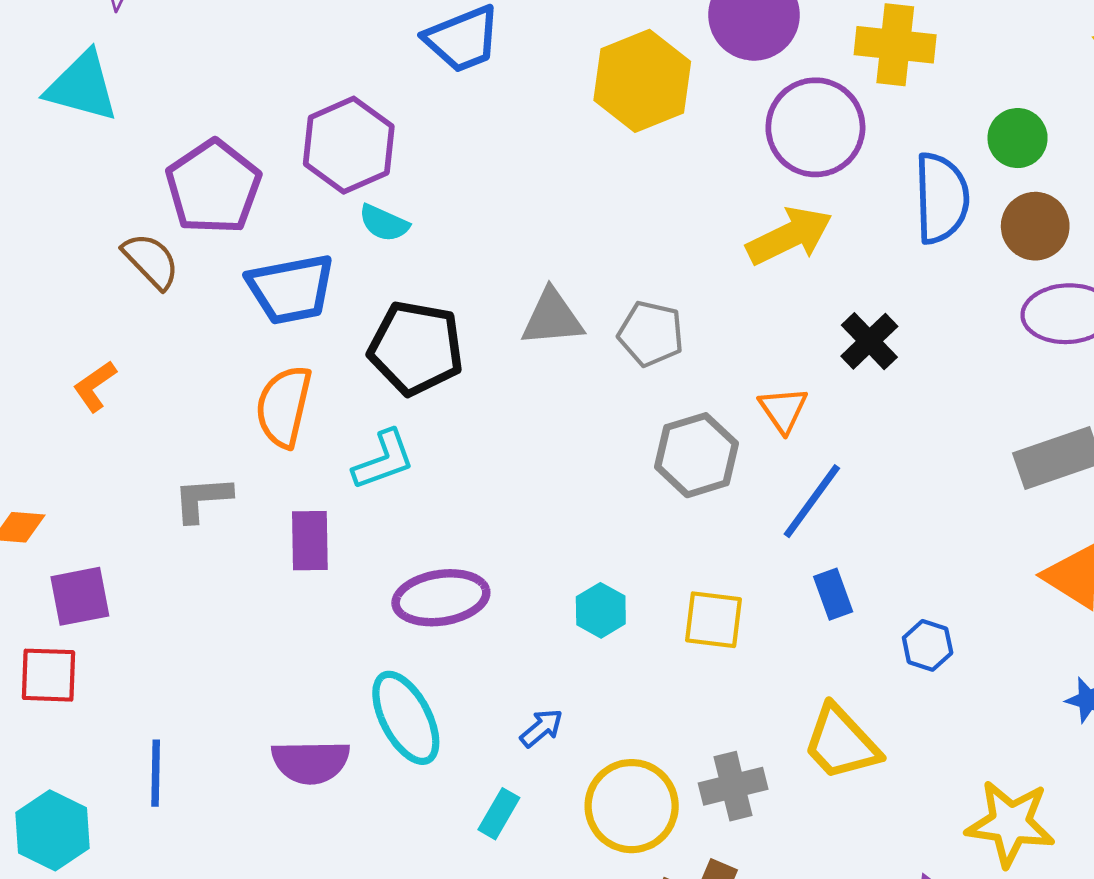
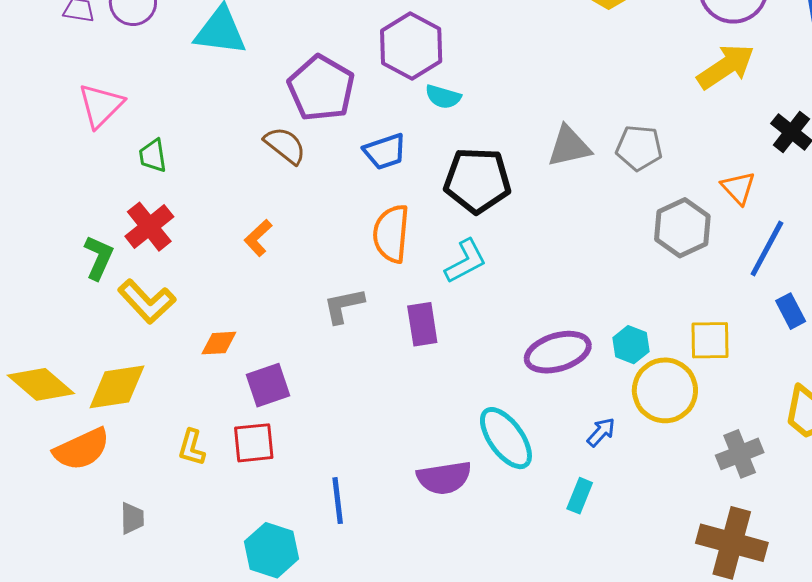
blue trapezoid: (291, 289) -> (385, 151), size x0.7
purple ellipse: (441, 598) -> (558, 352), moved
yellow circle: (632, 806) -> (665, 390), moved

